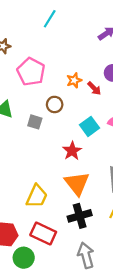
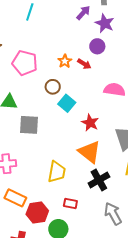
gray square: (35, 122) -> (29, 125), moved, size x1.5
cyan square: (90, 126) -> (67, 103), moved
red star: (72, 151) -> (90, 123), moved
red rectangle: (43, 234) -> (70, 204), size x0.6

